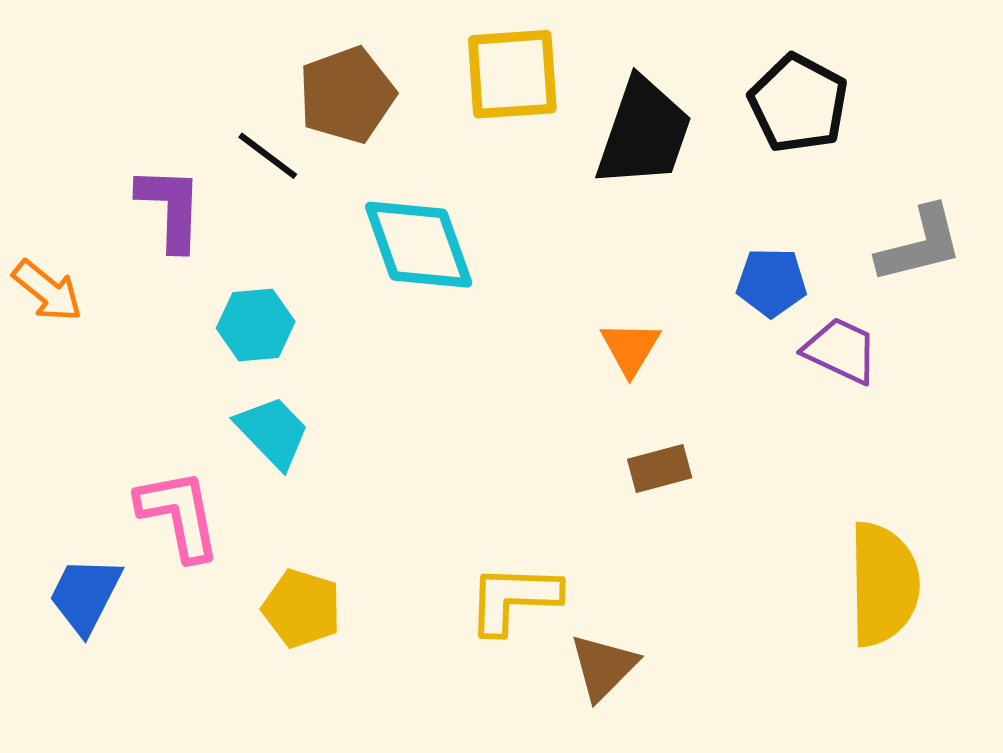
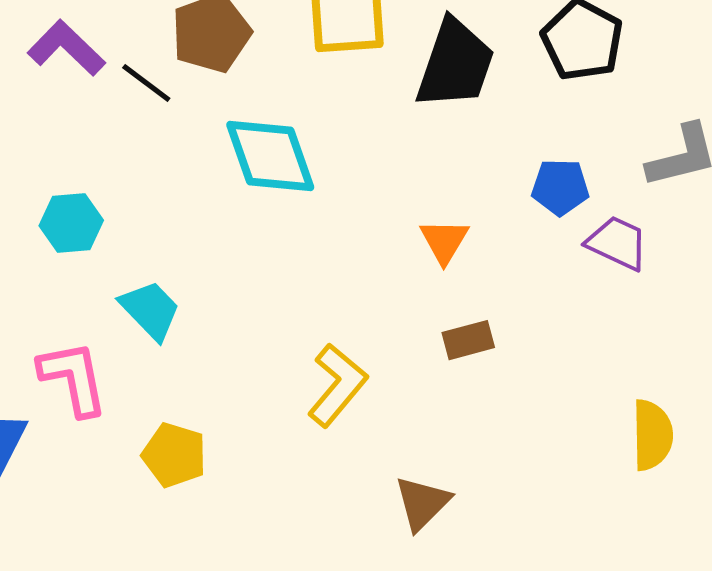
purple L-shape: (170, 208) -> (66, 48), moved, turned -48
cyan hexagon: (256, 325) -> (71, 223), moved
yellow semicircle: (883, 584) -> (652, 435), size x0.7
yellow L-shape: (514, 599) -> (337, 385), moved, turned 128

